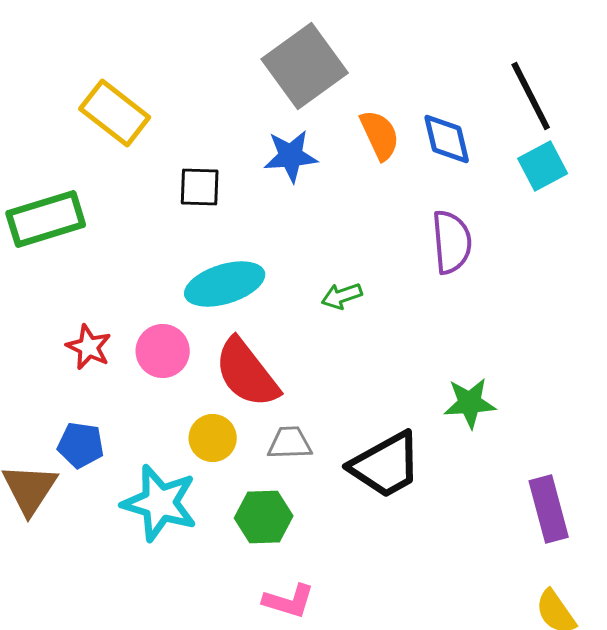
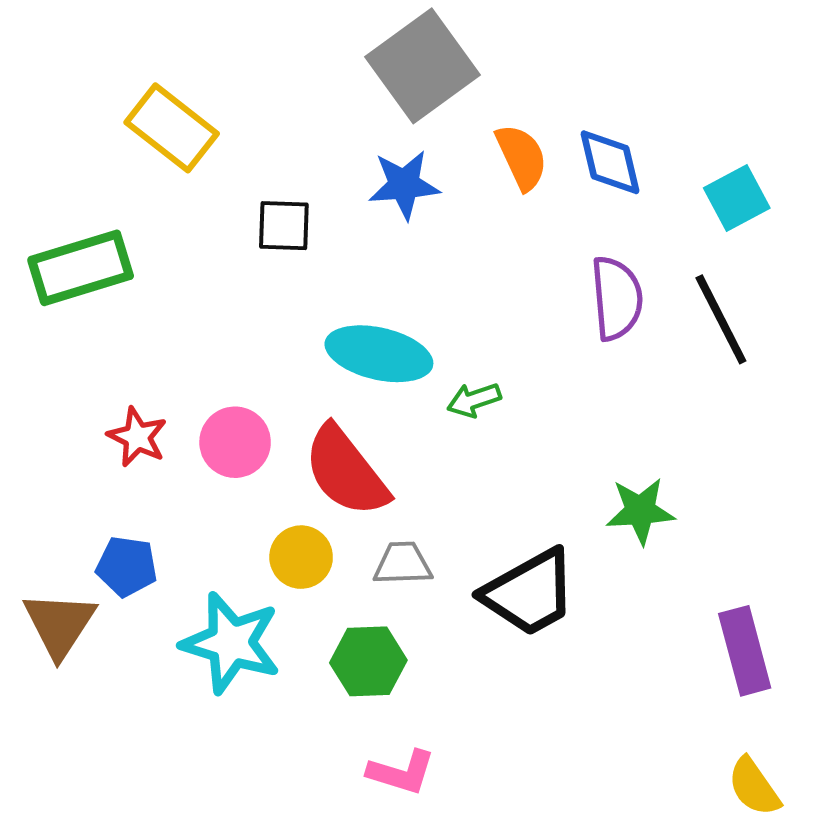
black line: (531, 96) -> (721, 319), moved
cyan ellipse: (225, 284) -> (379, 354), moved, turned 30
green arrow: (342, 296) -> (474, 400), moved

